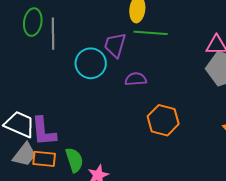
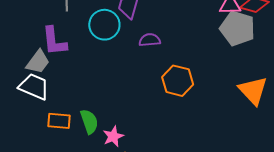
purple L-shape: (44, 131) -> (54, 41), moved
gray trapezoid: (25, 155) -> (38, 62), moved

